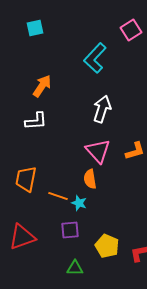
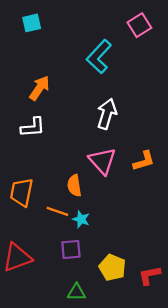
orange semicircle: (90, 179) -> (74, 186), moved

